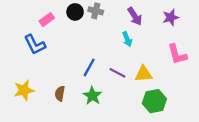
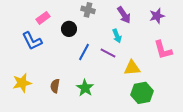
black circle: (75, 12) -> (69, 29), moved
blue line: (89, 67) -> (84, 52), moved
purple line: (117, 73) -> (108, 53), moved

